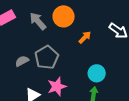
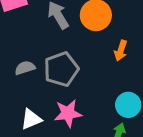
orange arrow: (85, 37) -> (121, 50), turned 144

